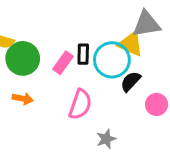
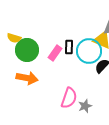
orange arrow: (23, 99) -> (27, 78), size x1.5
pink semicircle: (80, 104) -> (69, 98), moved

